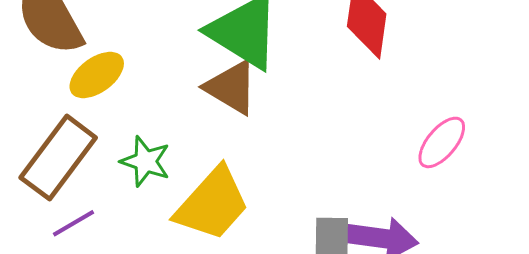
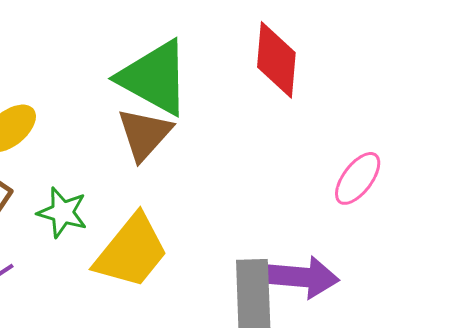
brown triangle: (231, 87) -> (144, 134), turned 44

